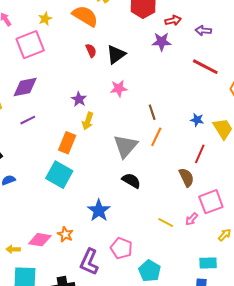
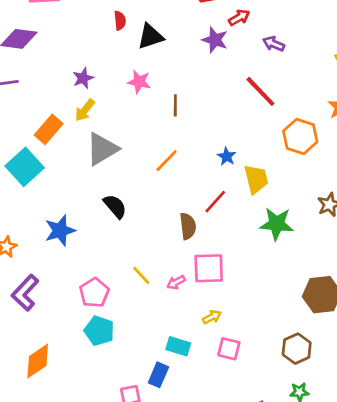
red arrow: (173, 20) -> (239, 18), turned -35
brown line: (152, 112) -> (175, 105), moved
gray triangle: (125, 146) -> (102, 149), moved
pink pentagon: (121, 248) -> (94, 293), moved
cyan pentagon: (150, 271) -> (99, 331), turned -30

